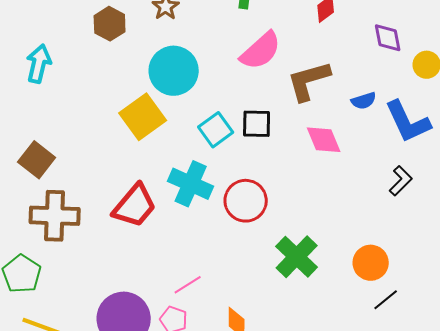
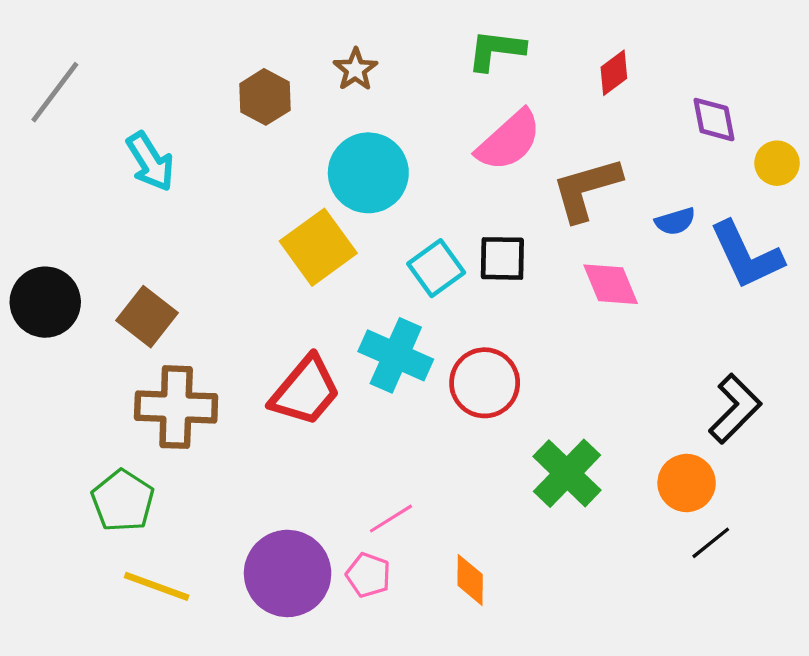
cyan arrow: (39, 64) -> (150, 162), turned 135
black L-shape: (401, 181) -> (735, 409), moved, size x1.4

